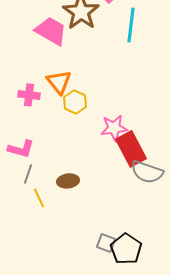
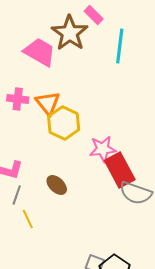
pink cross: (29, 95) -> (18, 99), moved
yellow hexagon: (75, 102) -> (64, 123), size x1.4
brown ellipse: (68, 181) -> (57, 185), moved, turned 50

